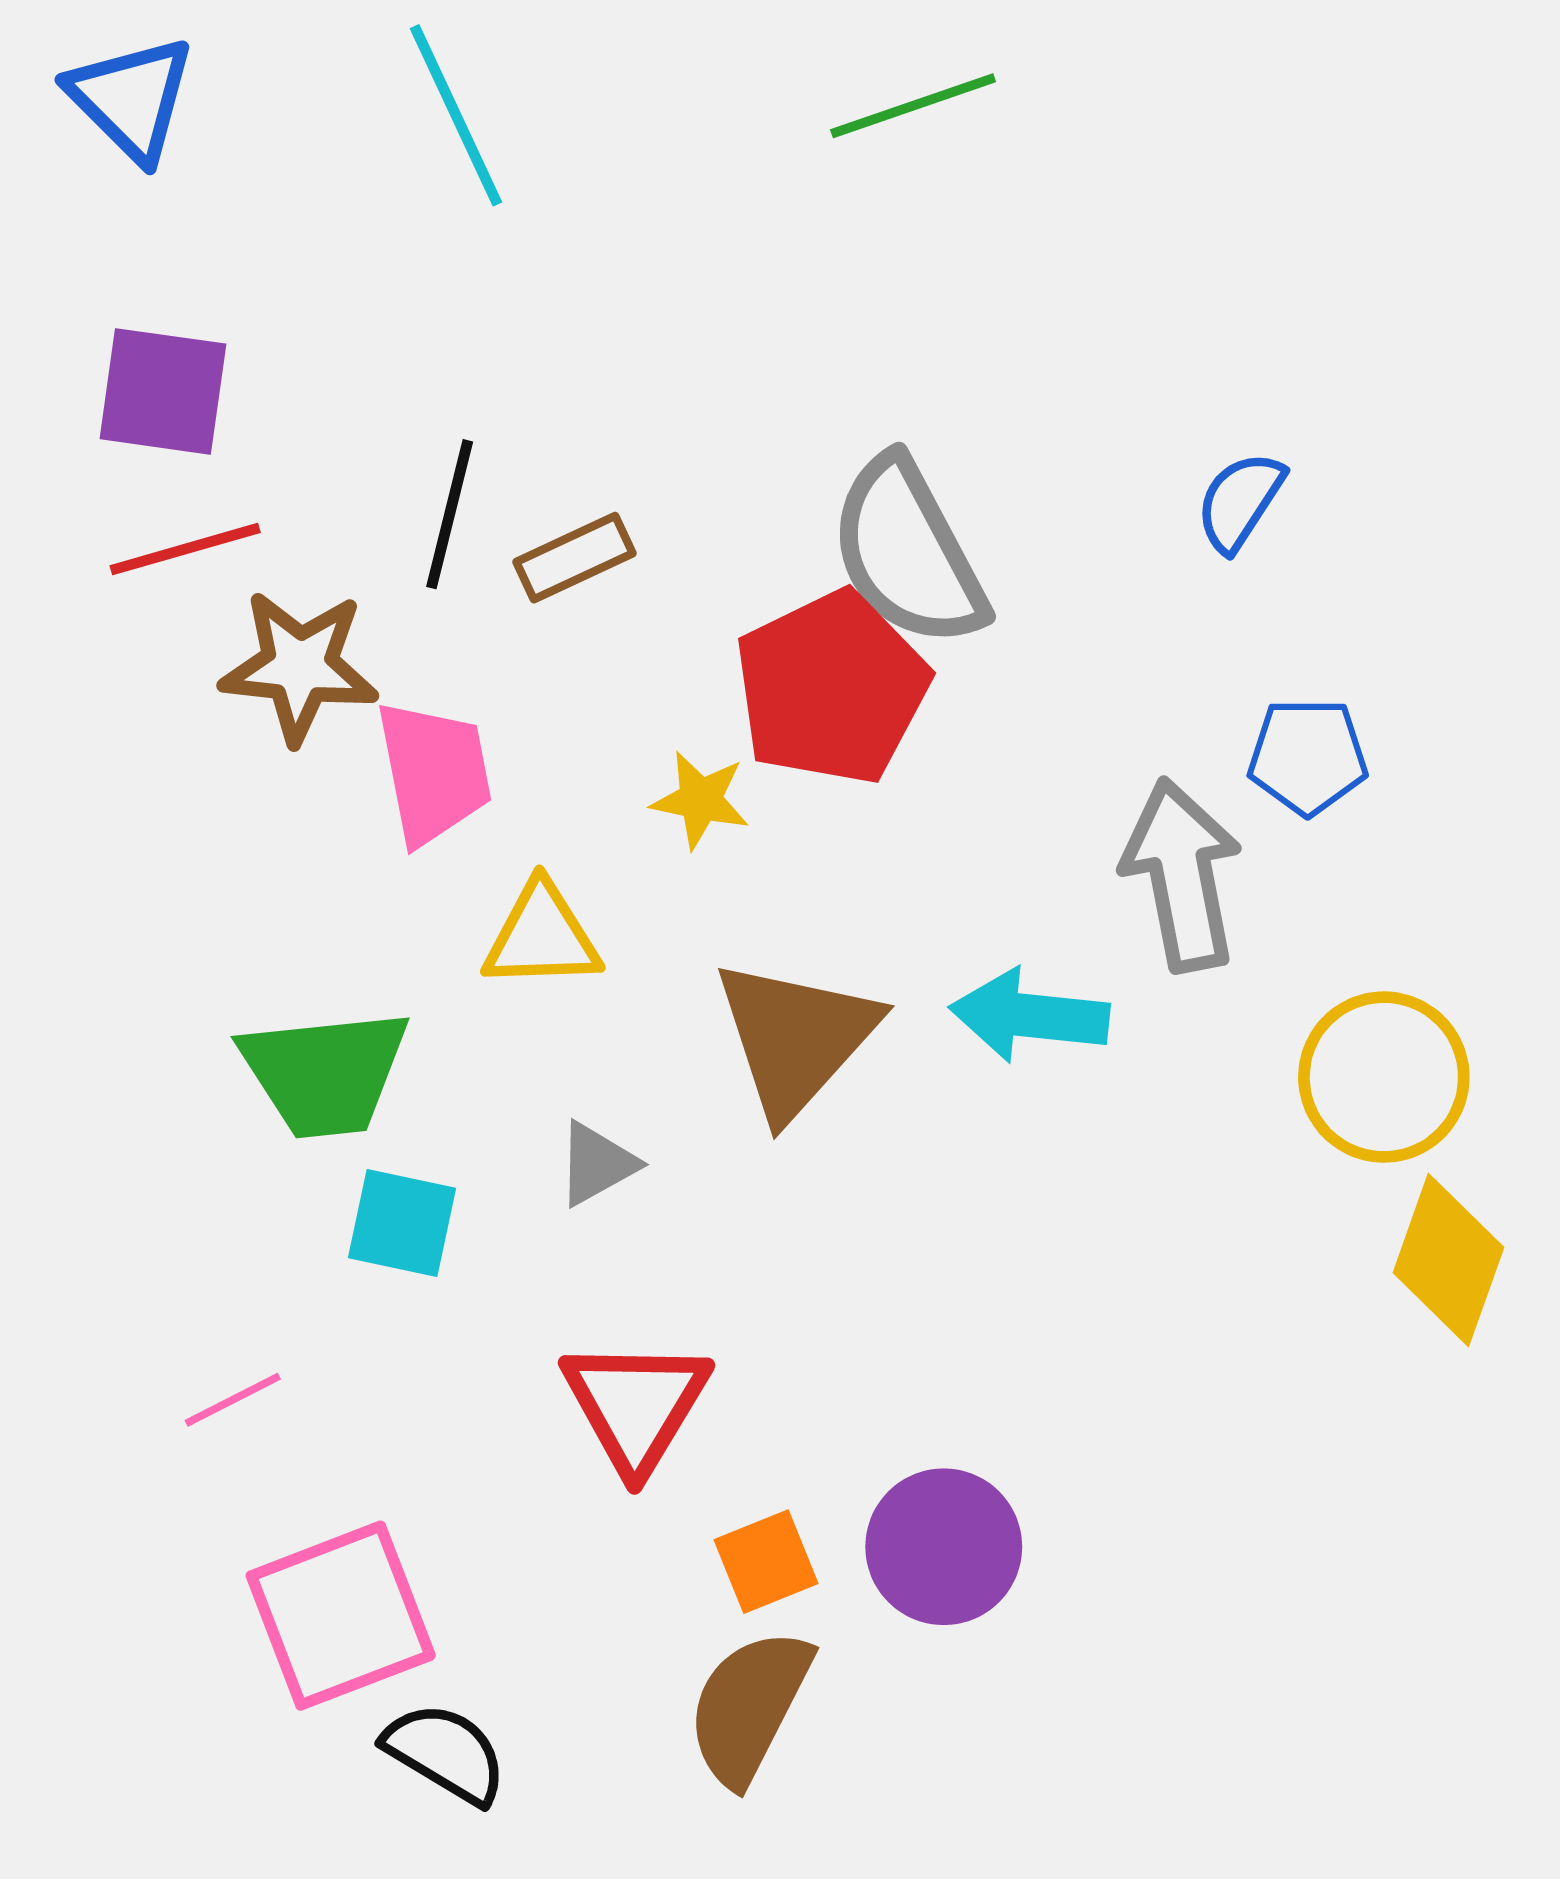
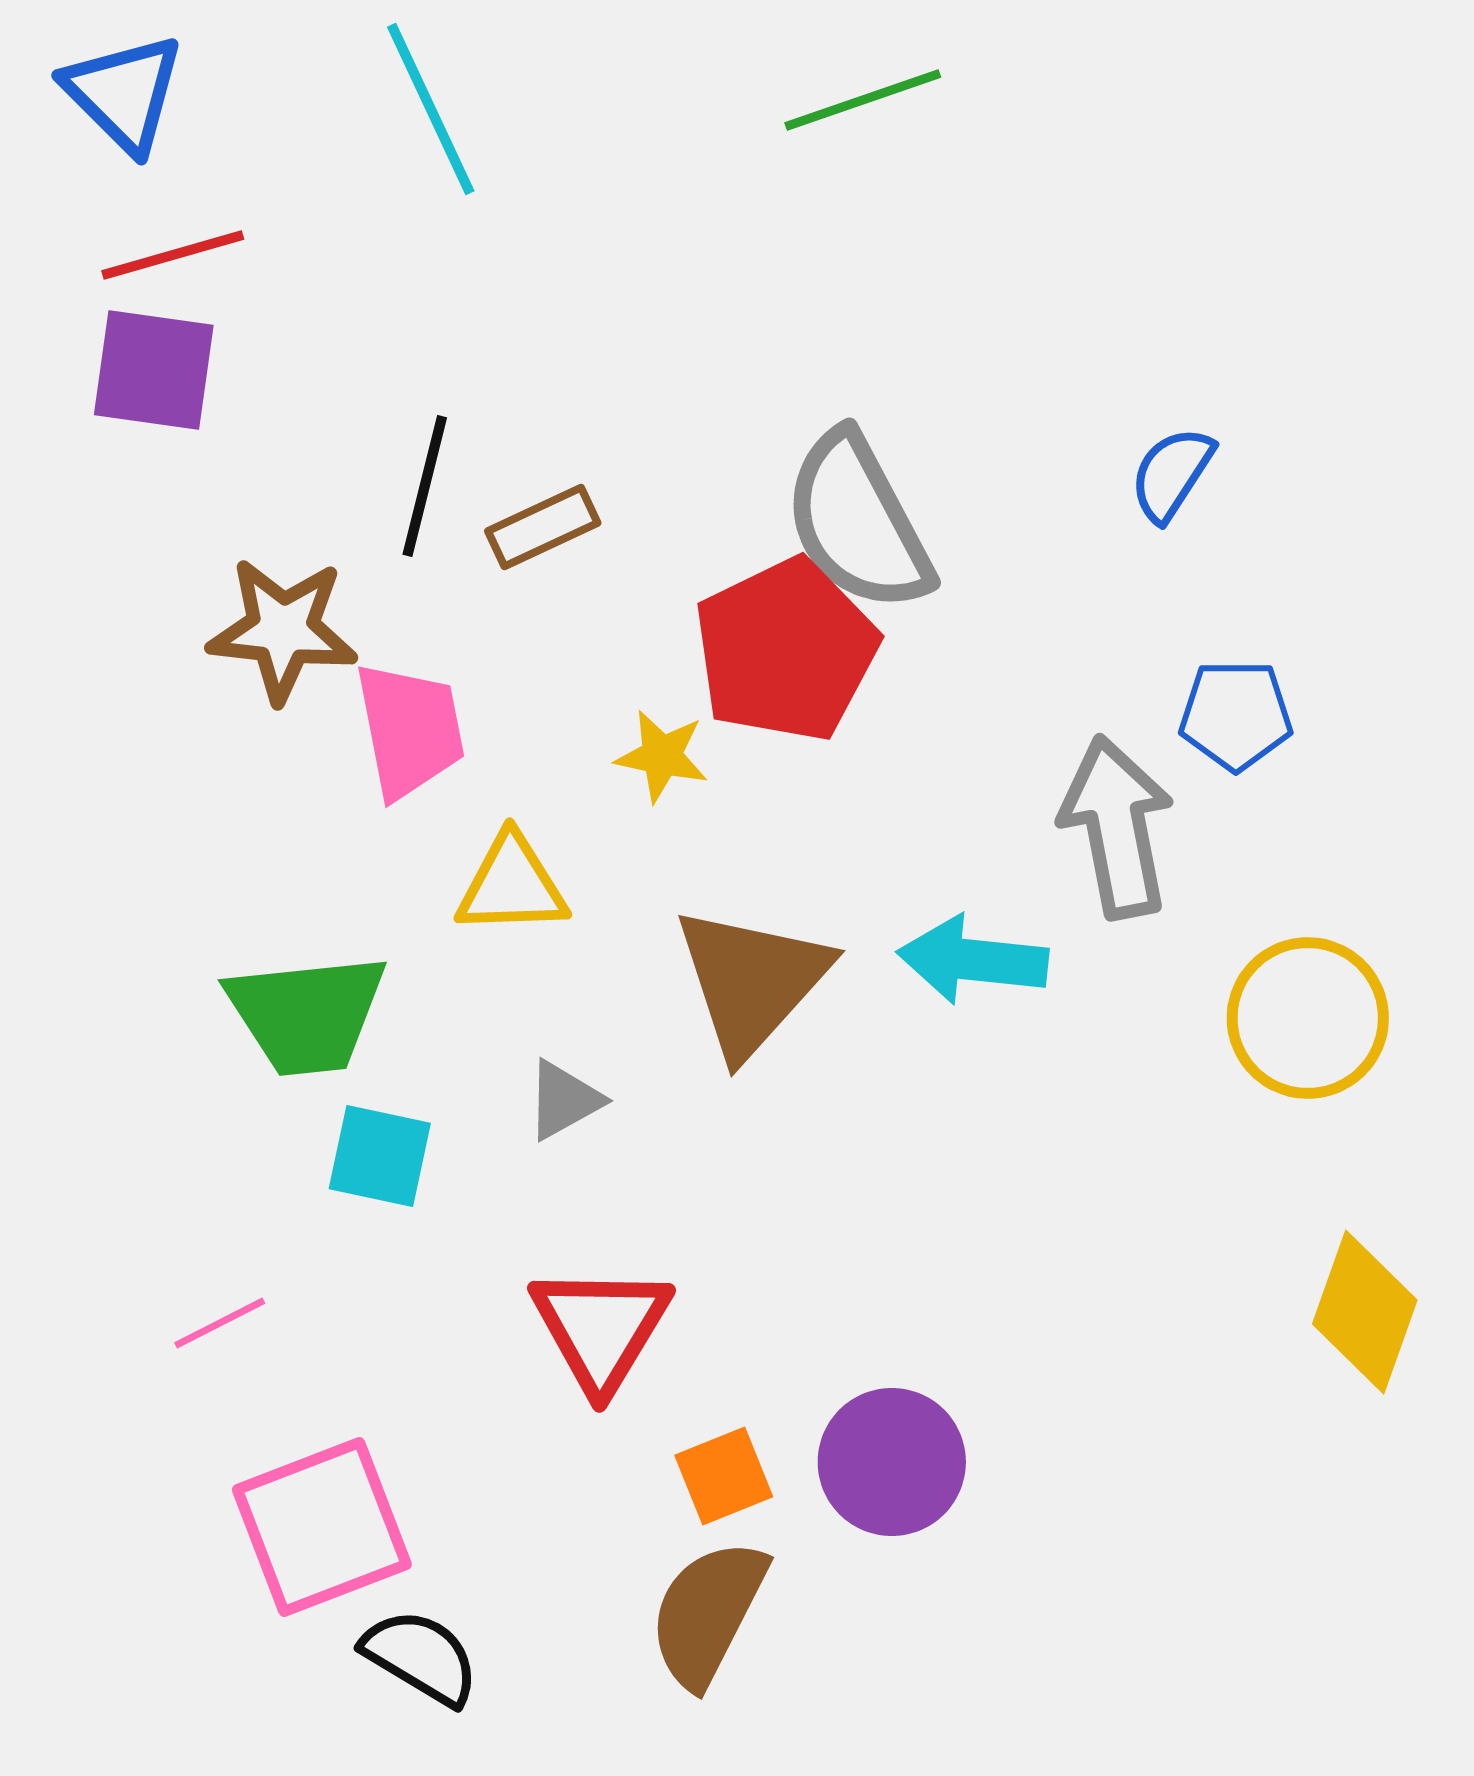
red line: (185, 549) -> (173, 255), moved
yellow diamond: (1448, 1260) -> (1365, 1312), moved

